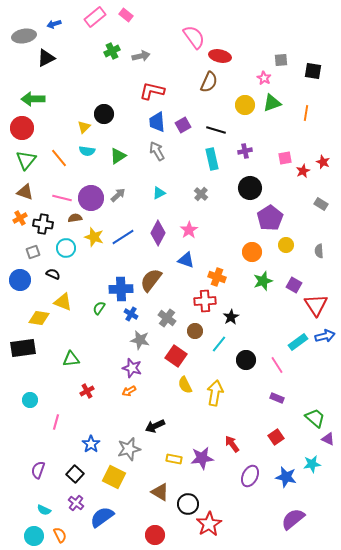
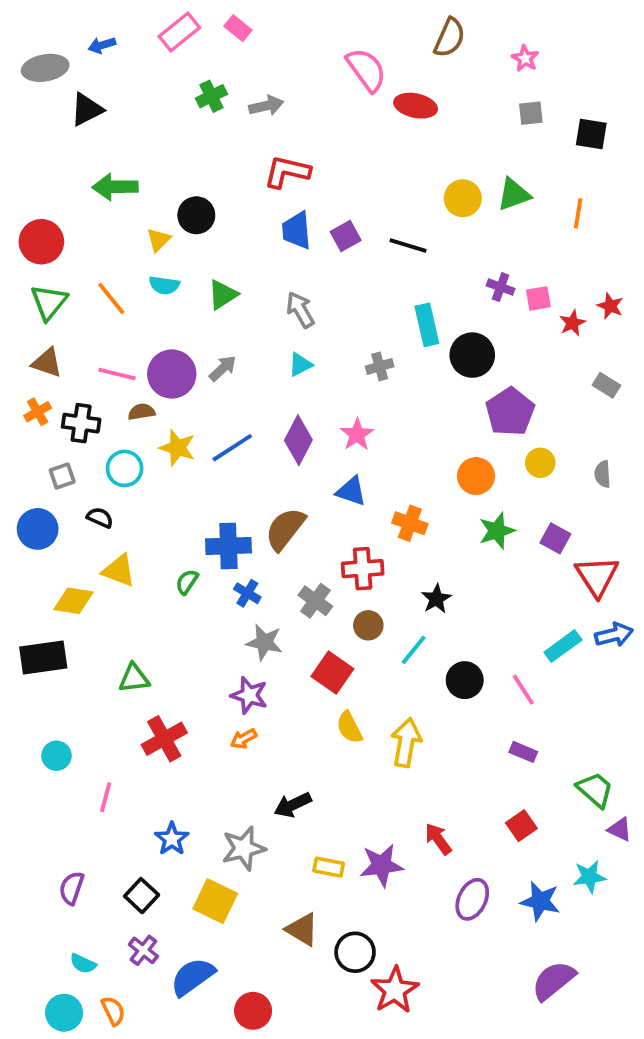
pink star: (264, 78) -> (525, 58), moved
brown semicircle: (209, 82) -> (450, 38), moved
green arrow: (33, 99) -> (115, 187), moved
gray arrow: (157, 151) -> (300, 310), moved
purple cross: (245, 151) -> (501, 287), moved, turned 32
cyan rectangle: (212, 159) -> (427, 325), moved
gray cross: (201, 194) -> (380, 366), turned 32
red cross: (205, 301) -> (363, 569), moved
red cross: (87, 391) -> (164, 739), size x1.6
red circle: (155, 535) -> (253, 1011), moved

